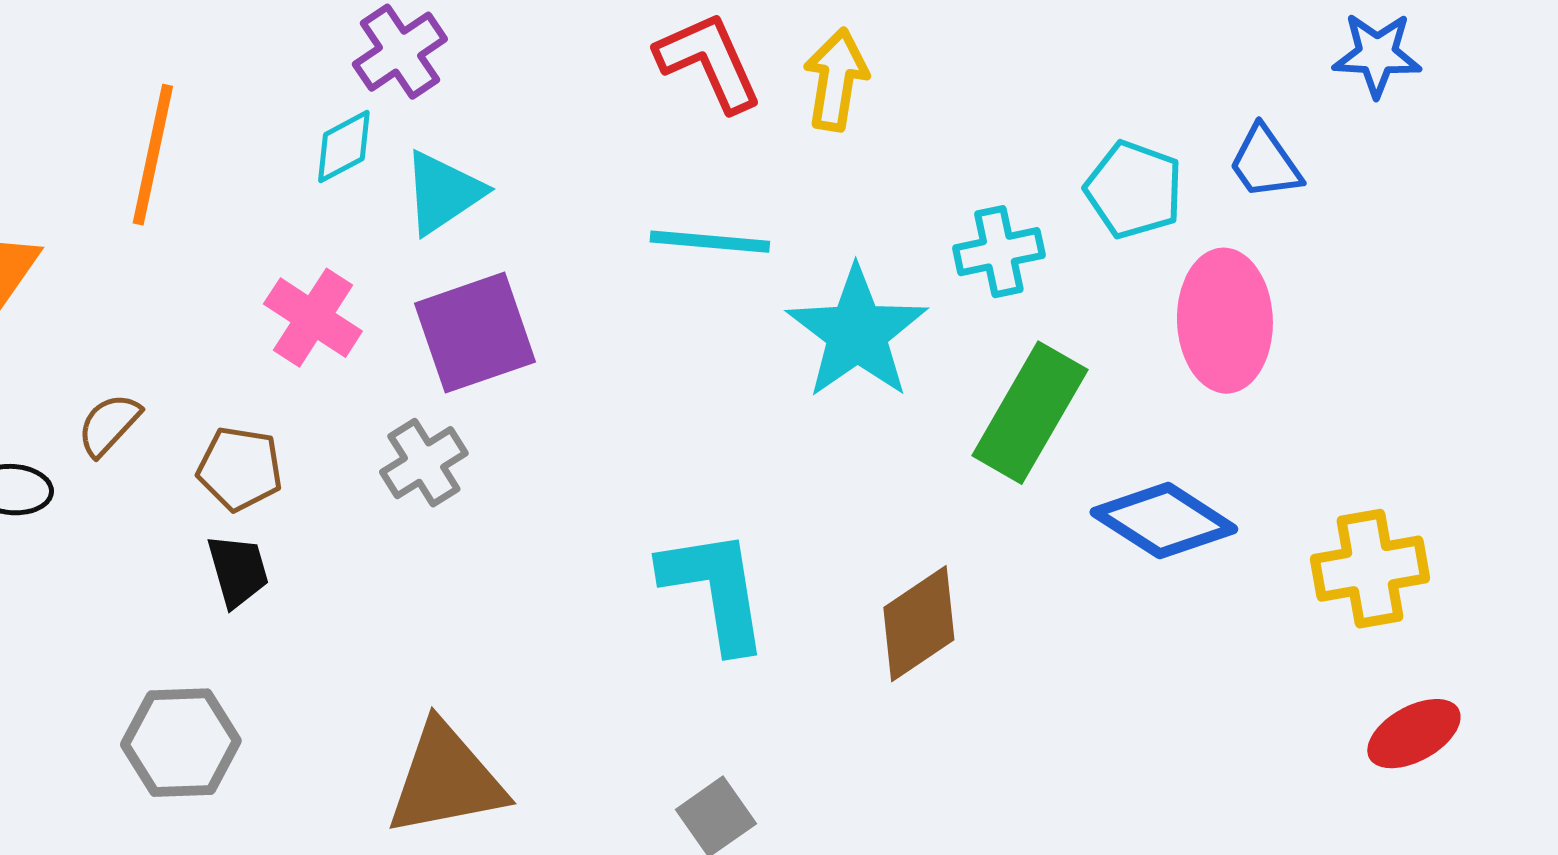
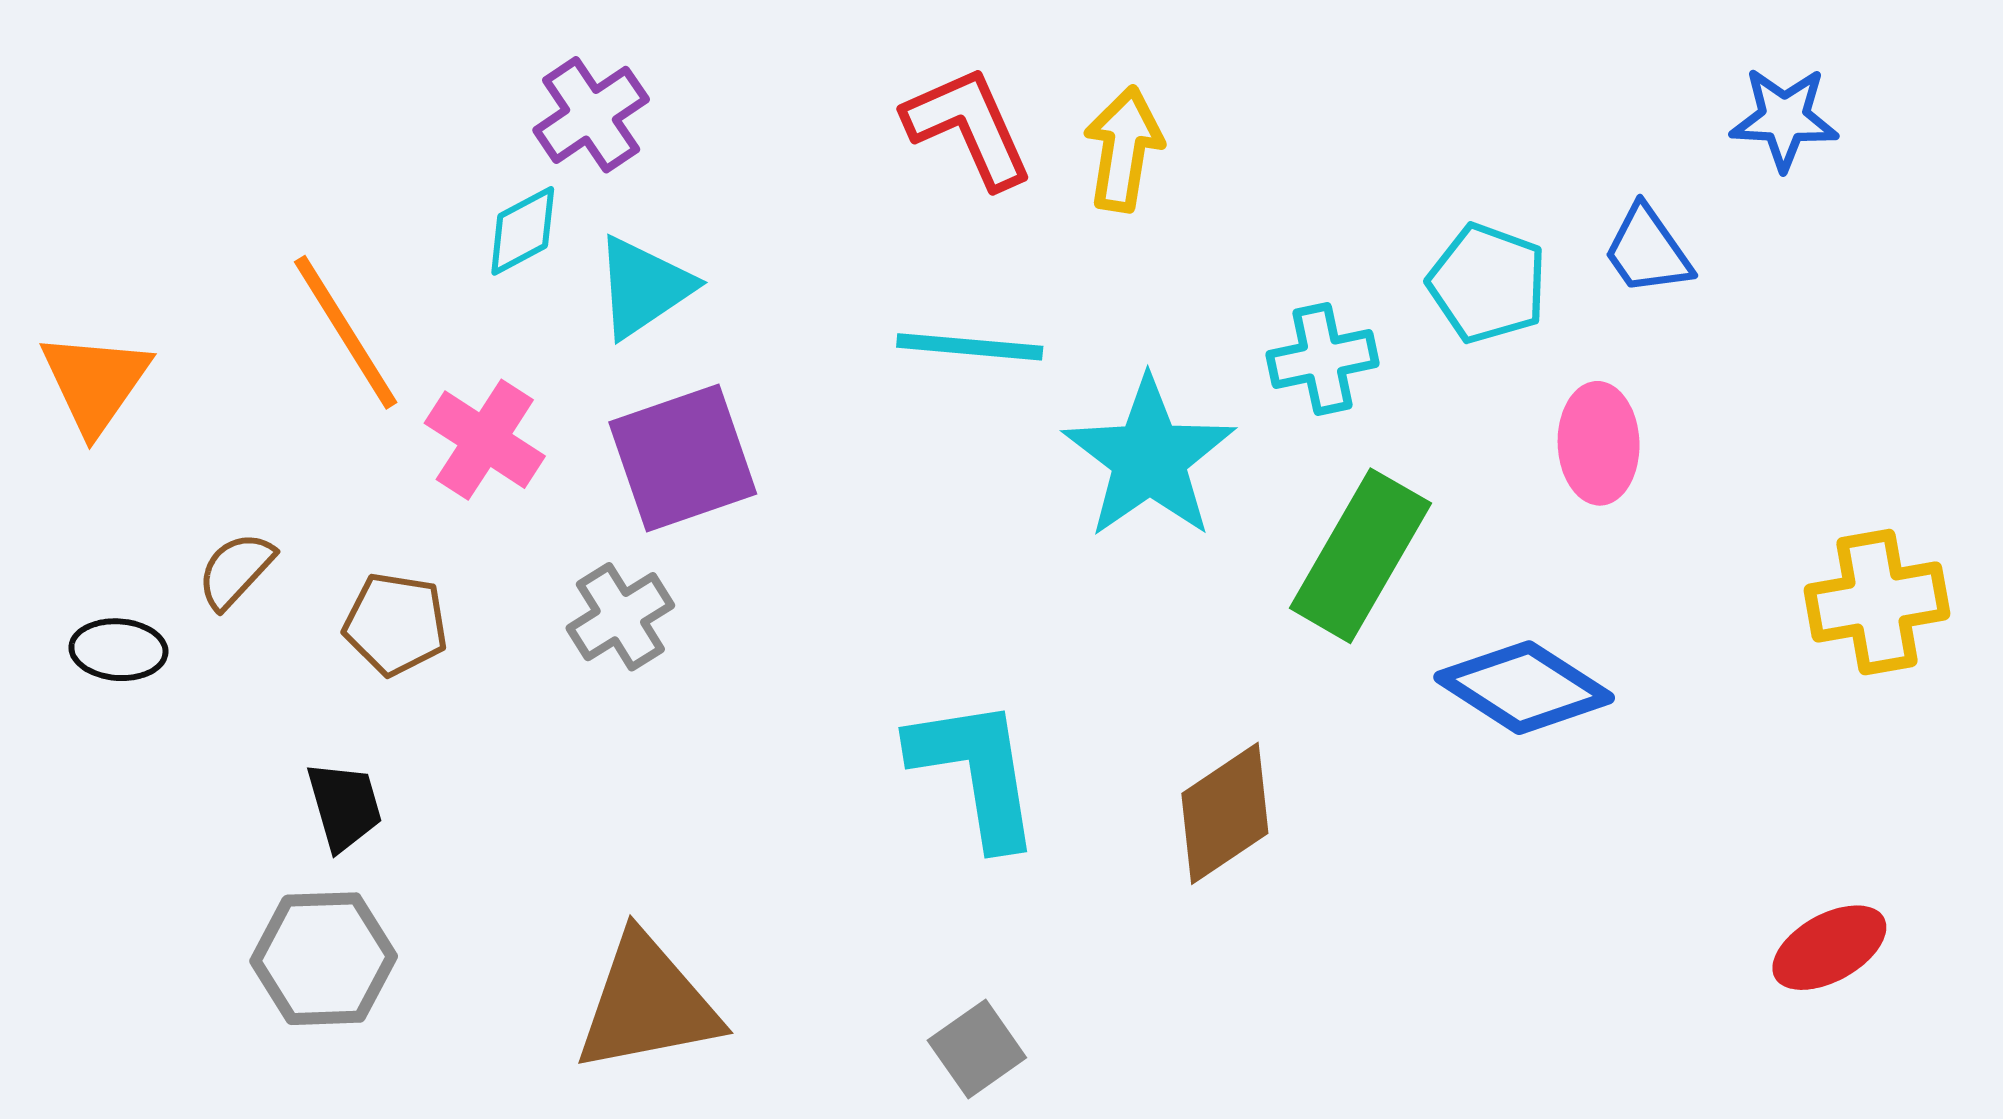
orange line: (153, 155) -> (346, 332), moved, turned -44
pink ellipse: (1225, 321) -> (1599, 443), size x0.7
yellow cross: (1370, 569) -> (1877, 602), moved
black trapezoid: (238, 571) -> (344, 806), moved

